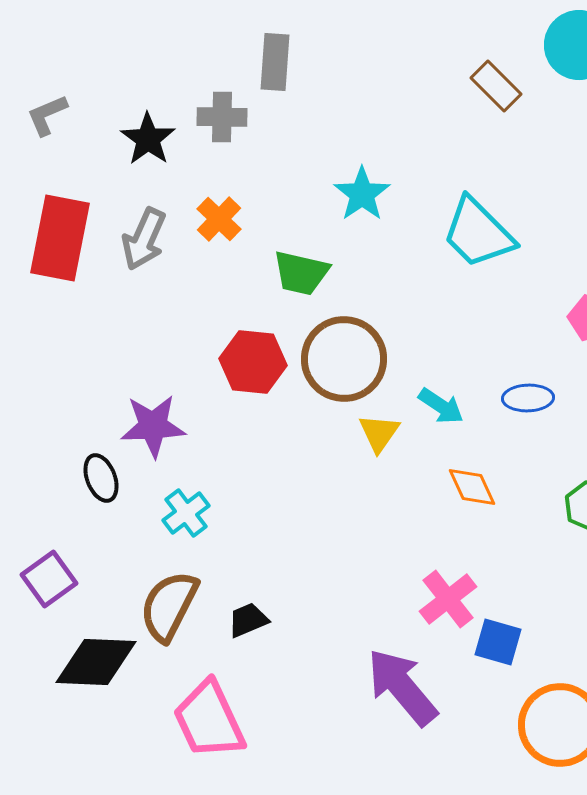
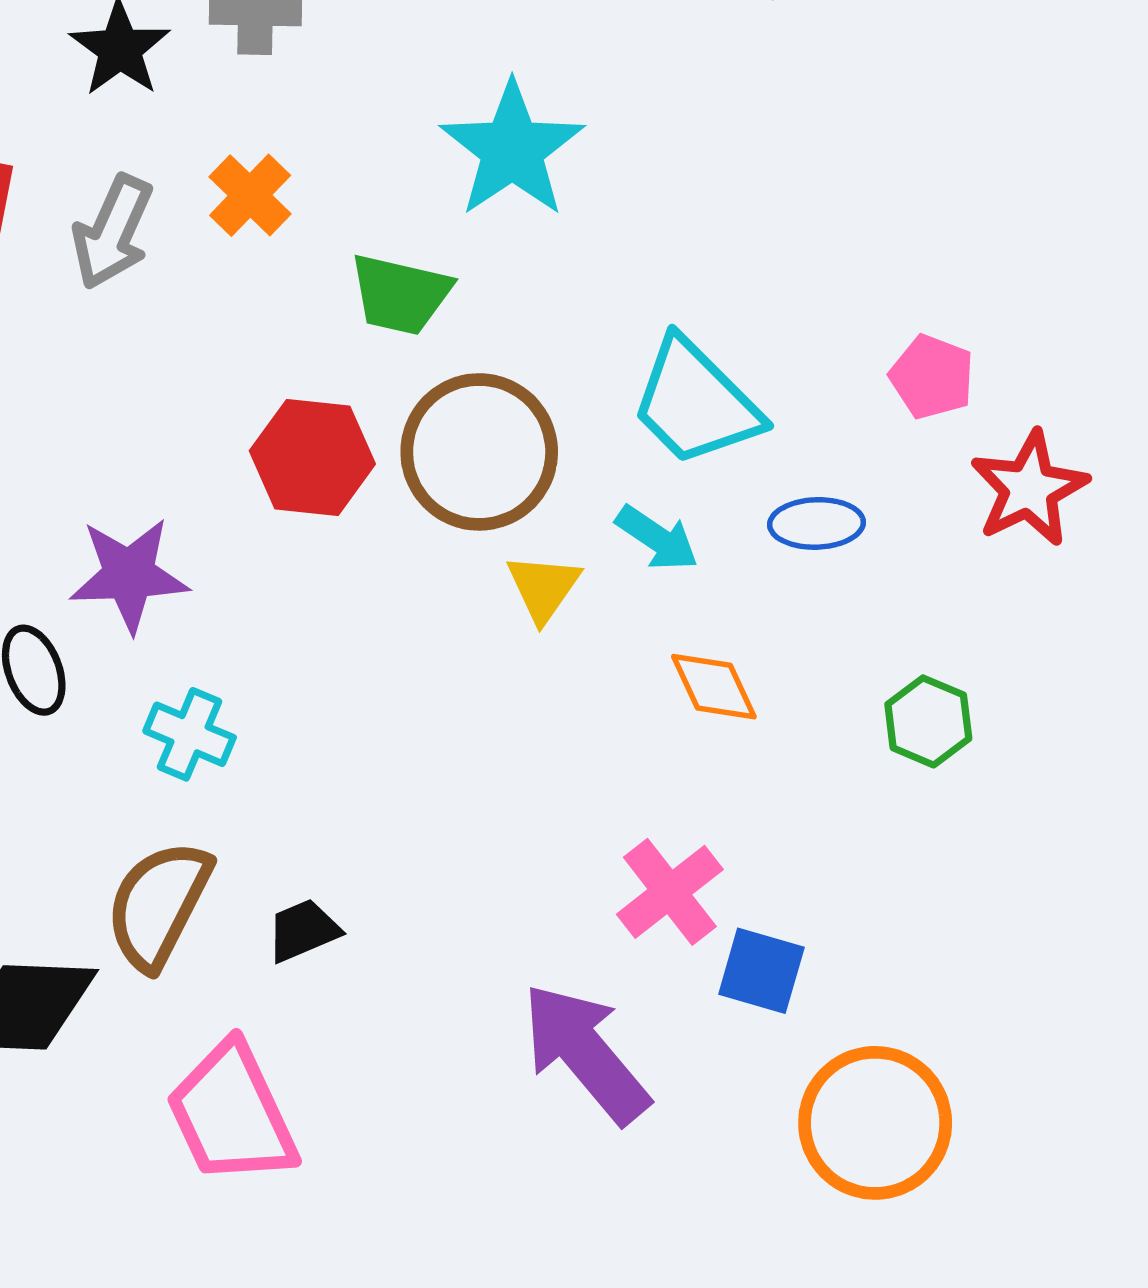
cyan star: (362, 194) -> (512, 149), size x1.4
cyan trapezoid: (478, 233) -> (695, 402), moved
cyan cross: (186, 513) -> (190, 734), turned -30

